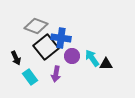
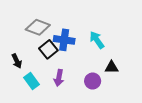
black square: (46, 47) -> (48, 49), size x0.7
purple circle: (72, 56) -> (93, 81), moved
cyan arrow: (92, 58) -> (97, 40), moved

